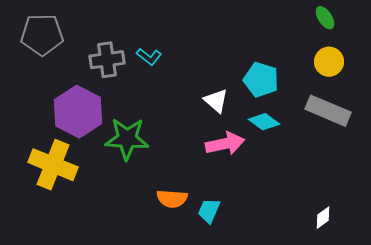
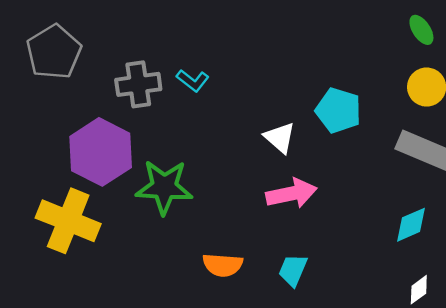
gray pentagon: (42, 35) -> (54, 52), turned -30
cyan diamond: (264, 122) -> (411, 225), moved, turned -60
cyan trapezoid: (209, 211) -> (293, 270), moved

